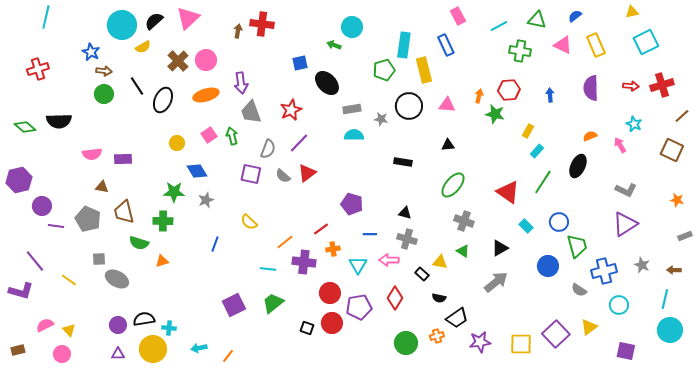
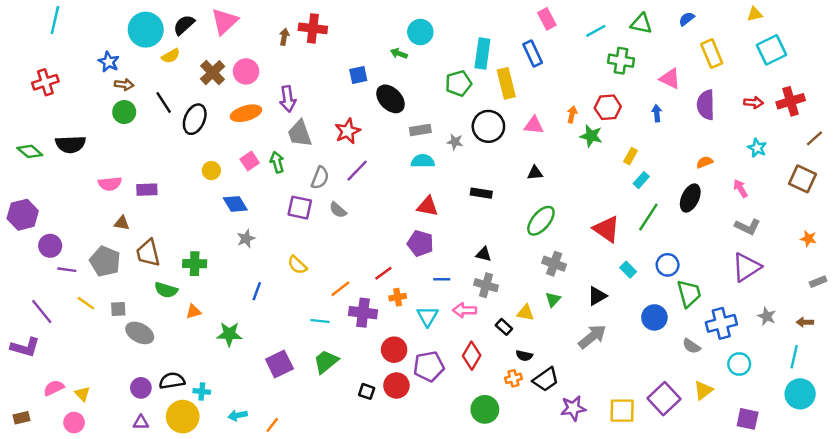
pink triangle: (563, 45) -> (670, 79), moved
pink arrow: (620, 145) -> (740, 188), moved
red triangle: (307, 173) -> (428, 206), moved, turned 48
green star: (174, 192) -> (229, 334), moved
green triangle: (463, 251) -> (553, 300), turned 40
yellow line: (69, 280) -> (86, 303), moved
orange cross: (437, 336) -> (514, 378), moved

